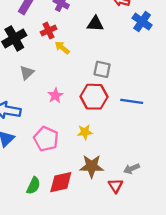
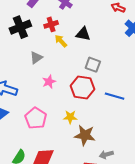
black triangle: (95, 24) -> (83, 34), moved
gray triangle: (27, 73) -> (36, 58), moved
brown star: (92, 166) -> (85, 135), moved

